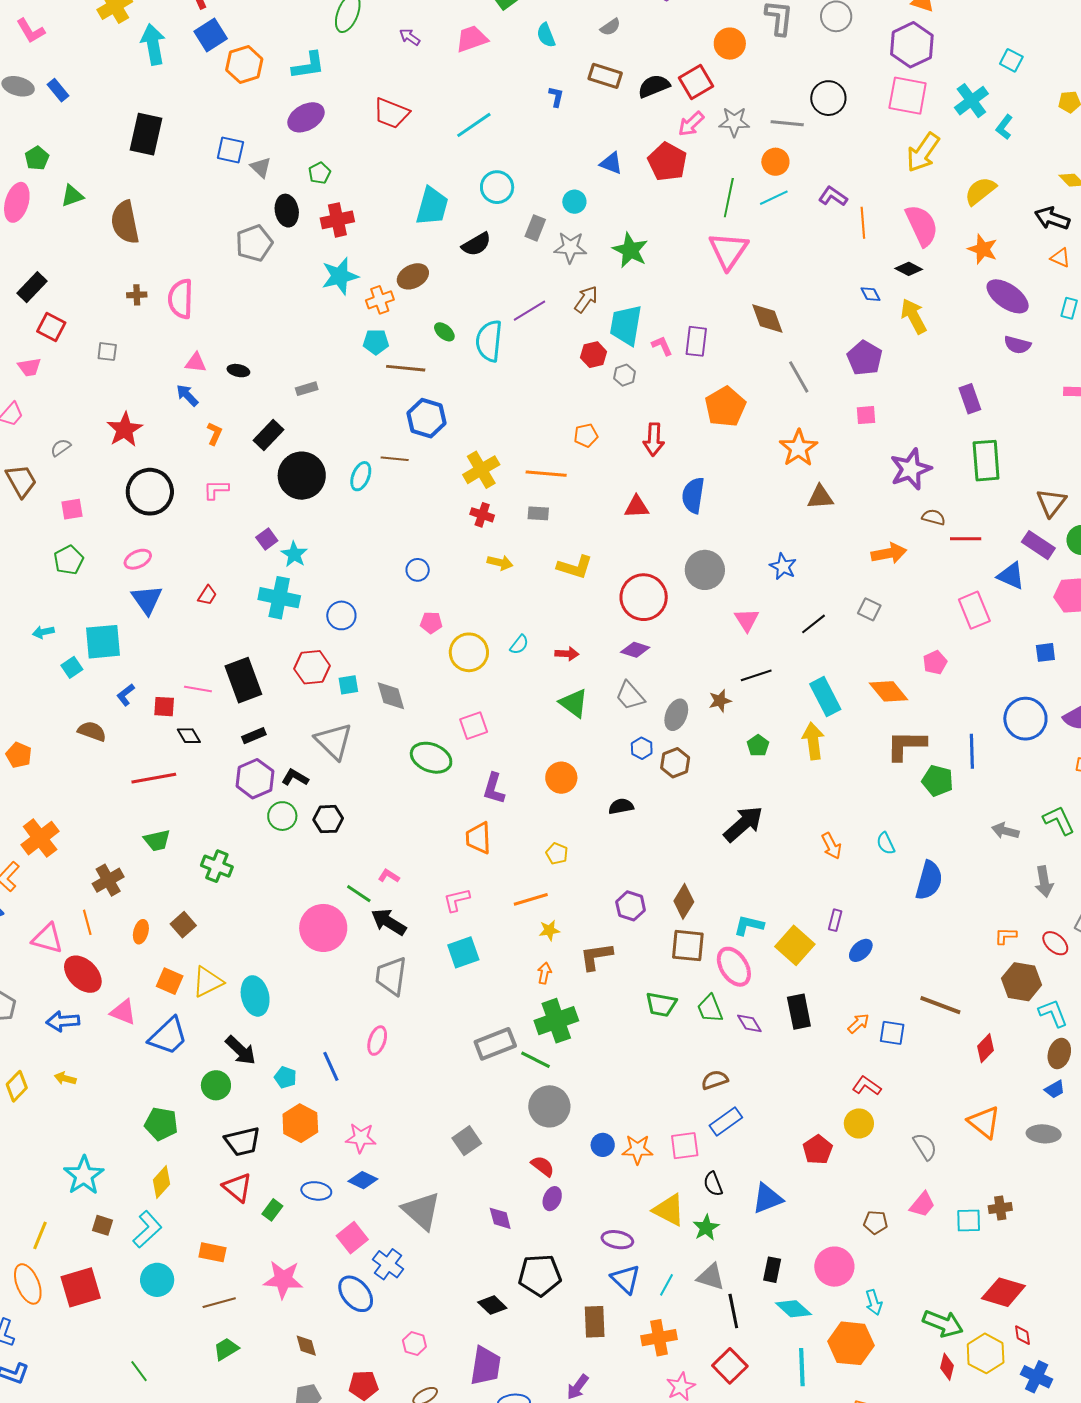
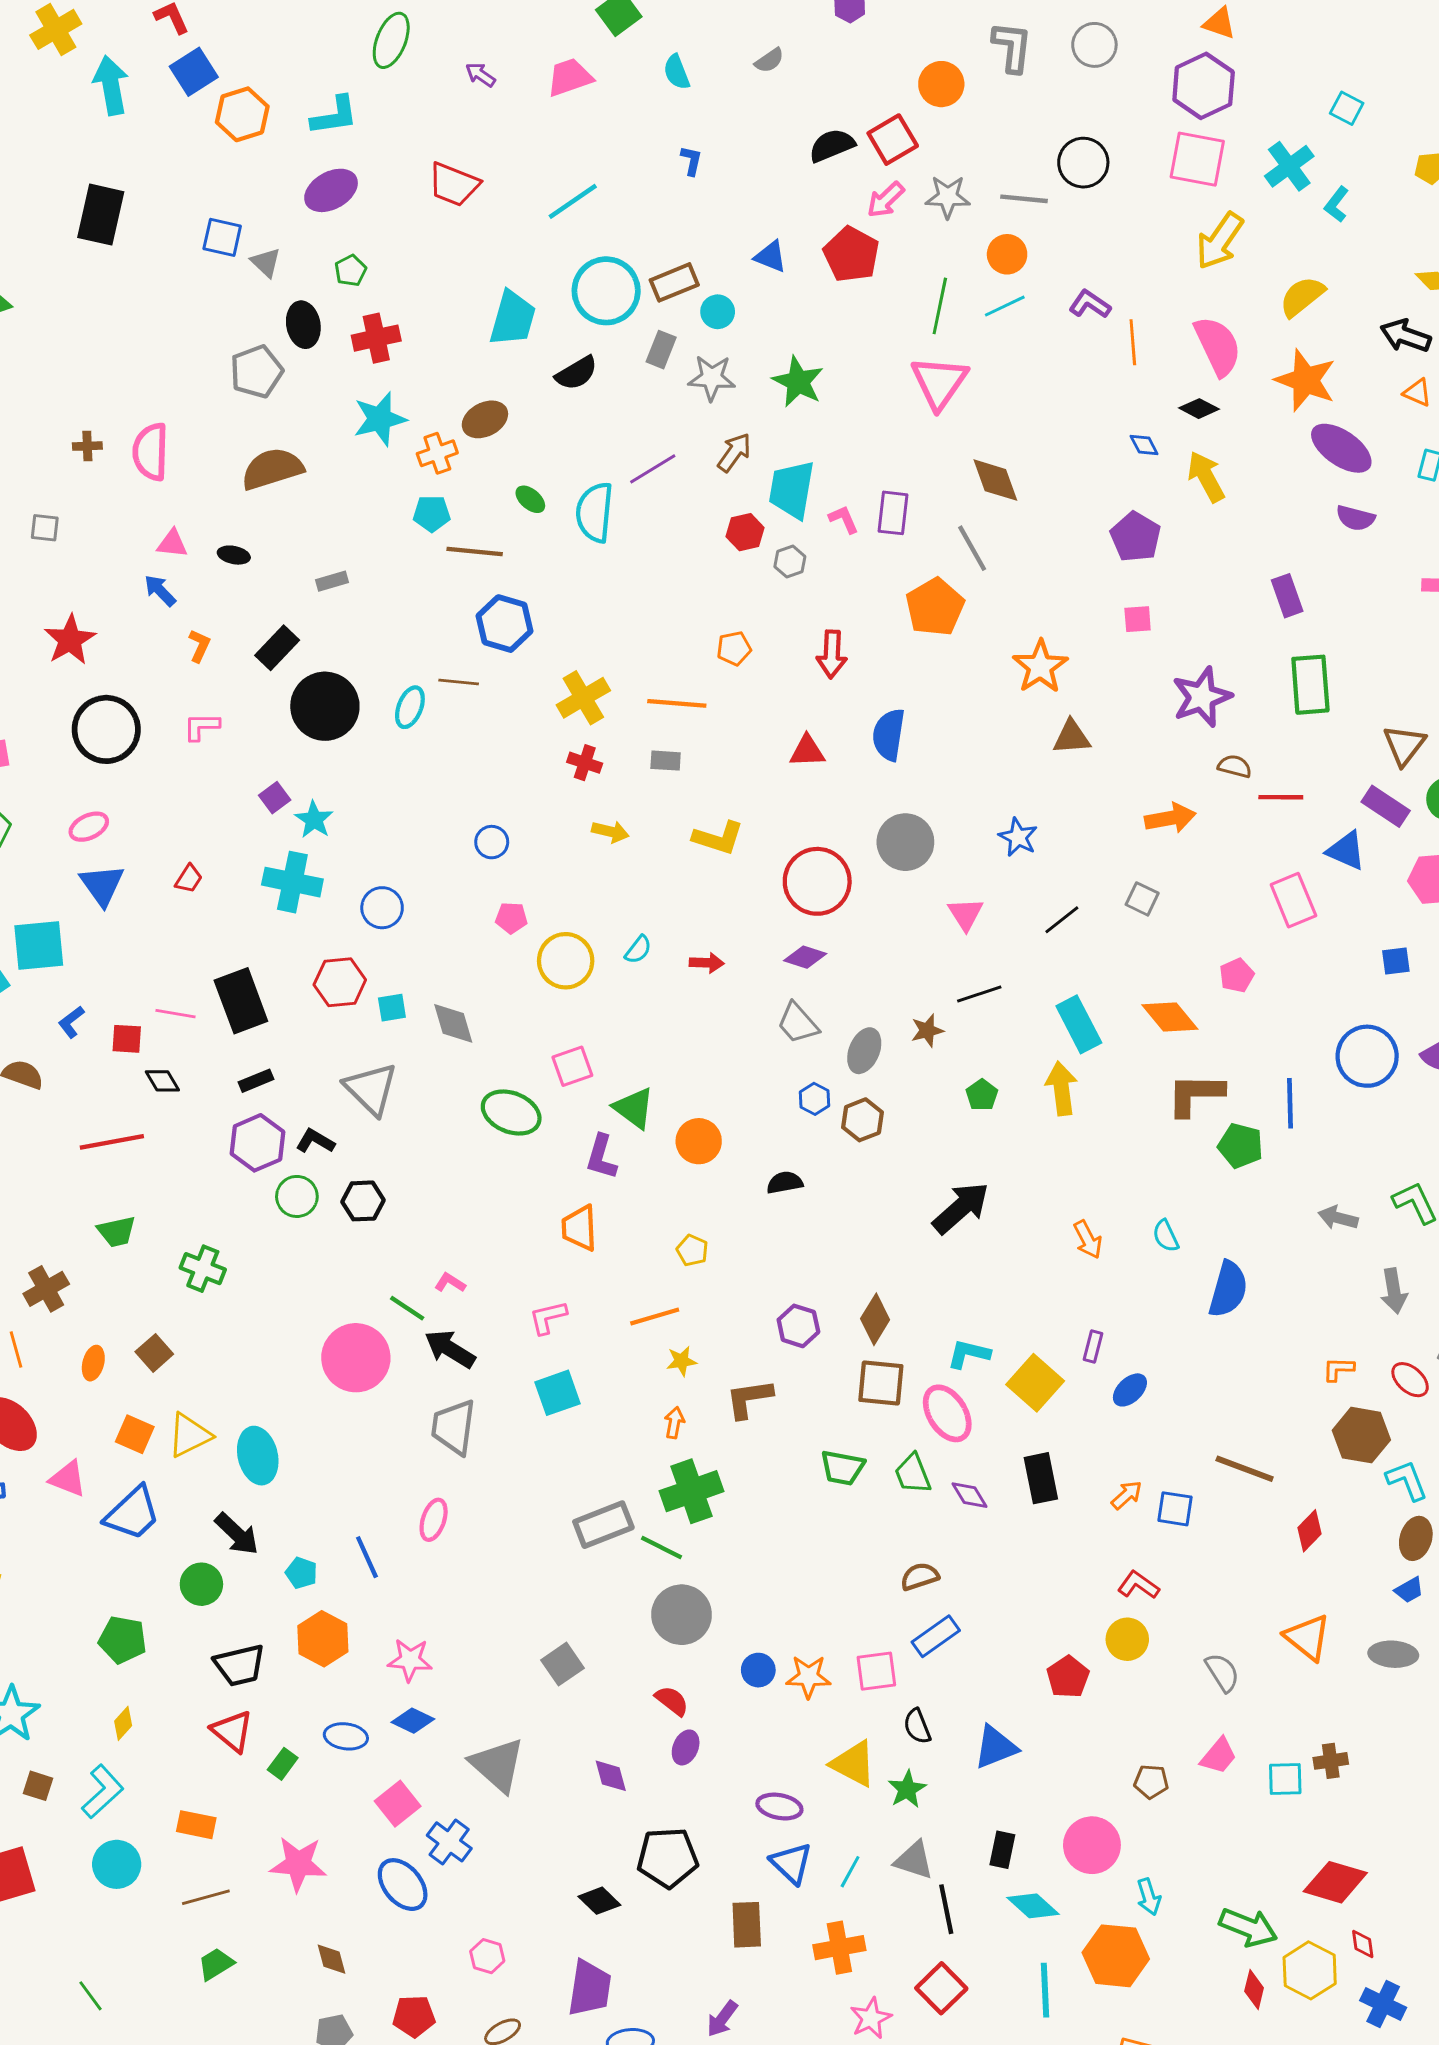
brown rectangle: (605, 76) -> (674, 282), moved, turned -40
cyan circle: (497, 187) -> (606, 291), size x1.4
brown semicircle: (125, 222) -> (272, 469), moved, turned 84
orange star: (983, 249) -> (1306, 380), size x1.4
gray line: (799, 377) -> (972, 548), moved
green triangle: (574, 703) -> (634, 1108), moved
yellow diamond: (162, 1182) -> (123, 1723), size x0.7

